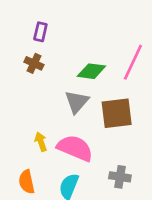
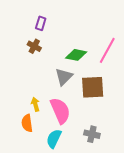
pink semicircle: (75, 148) -> (60, 111), turned 40
orange semicircle: (27, 182) -> (27, 123), moved

